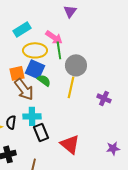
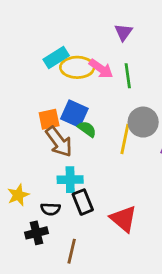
yellow ellipse: (35, 50) -> (77, 67), moved
green line: (59, 50) -> (128, 76), moved
gray circle: (76, 65) -> (143, 122), moved
black semicircle: (11, 122) -> (51, 209), moved, turned -96

